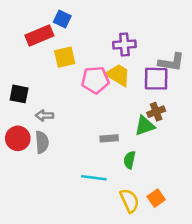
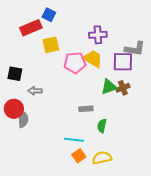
green triangle: (145, 126) -> (109, 87), moved
gray semicircle: (42, 142) -> (23, 119), moved
orange square: (156, 198) -> (79, 156), moved
yellow semicircle: (129, 201) -> (102, 158), turned -78

